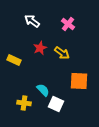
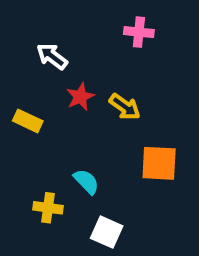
white arrow: (32, 21) -> (52, 56), moved
pink cross: (68, 24) -> (139, 32), moved, turned -32
white square: (56, 104) -> (107, 232), moved

